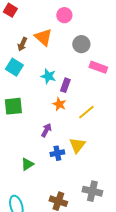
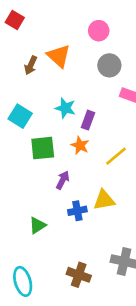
pink circle: (64, 15) -> (99, 31), moved
cyan square: (14, 67) -> (20, 116), moved
green square: (13, 106) -> (43, 148), moved
yellow triangle: (77, 145) -> (104, 200), turned 42

